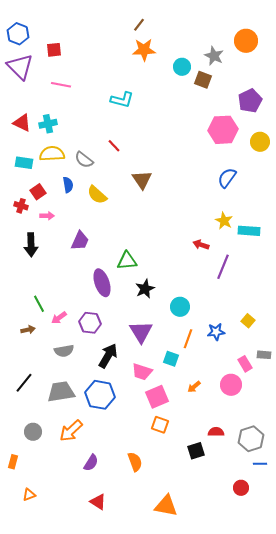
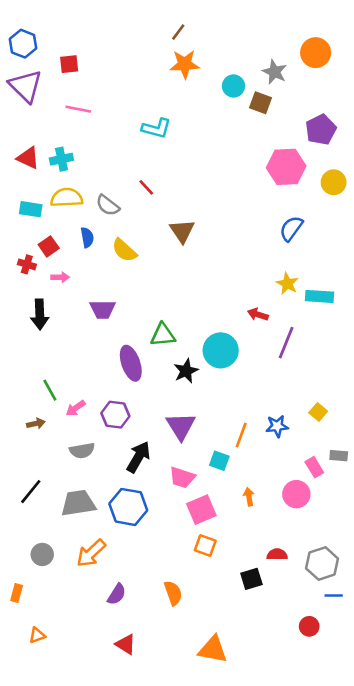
purple trapezoid: (80, 241) -> (103, 309), turned 65
cyan circle: (180, 307) -> (221, 350), moved, size x1.4
orange arrow: (194, 387) -> (249, 497), turned 120

